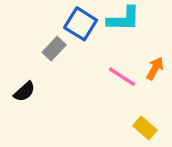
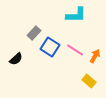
blue square: (81, 24) -> (50, 47), moved
orange arrow: (155, 68) -> (95, 56), moved

